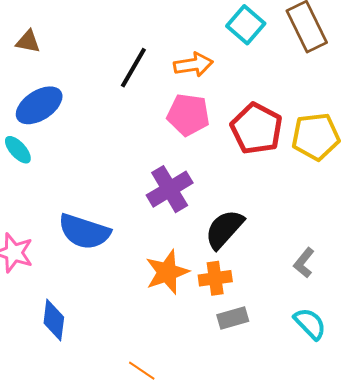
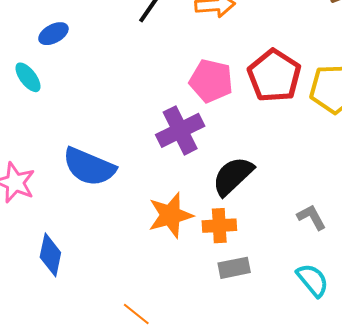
blue ellipse: (39, 105) -> (53, 34), size x0.6
pink pentagon: (188, 115) -> (211, 81), moved
gray L-shape: (304, 263) -> (312, 217), turned 108

